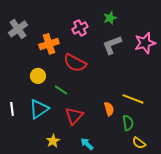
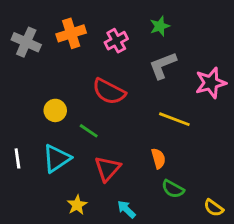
gray cross: (18, 29) -> (26, 42), turned -30
pink star: (145, 43) -> (211, 83), moved
orange cross: (49, 44) -> (71, 33), moved
yellow line: (133, 99) -> (174, 119), moved
green semicircle: (128, 123) -> (173, 189), moved, turned 126
yellow semicircle: (139, 143) -> (214, 208), moved

